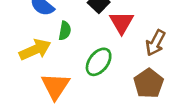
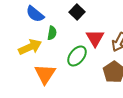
red triangle: (122, 23) -> (95, 38), moved

